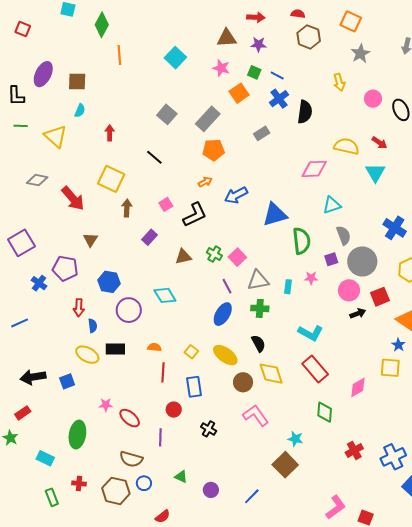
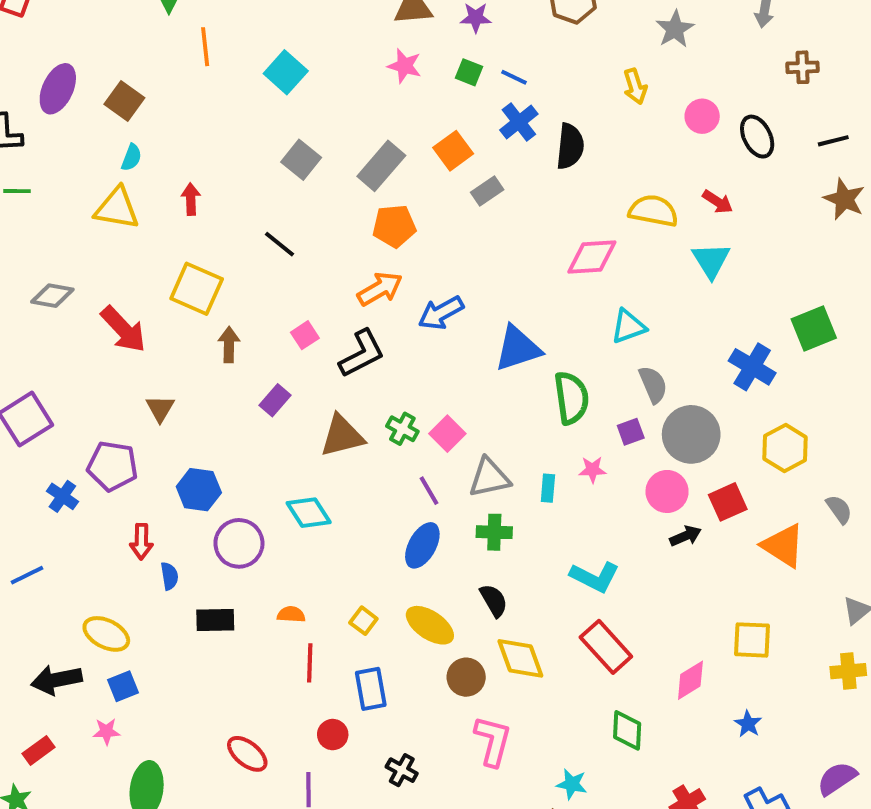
cyan square: (175, 58) -> (286, 72), moved
brown square: (77, 82) -> (124, 101), turned 36
orange square: (239, 93) -> (453, 151), moved
yellow triangle: (56, 136) -> (117, 208), moved, turned -30
orange arrow: (205, 182) -> (380, 289), size x1.6
brown triangle: (183, 257) -> (342, 436), size x1.4
blue star: (398, 345) -> (748, 724), moved
yellow ellipse: (87, 355) -> (106, 634), moved
pink star: (106, 405) -> (106, 731), moved
pink L-shape: (256, 415) -> (493, 741), turned 52

